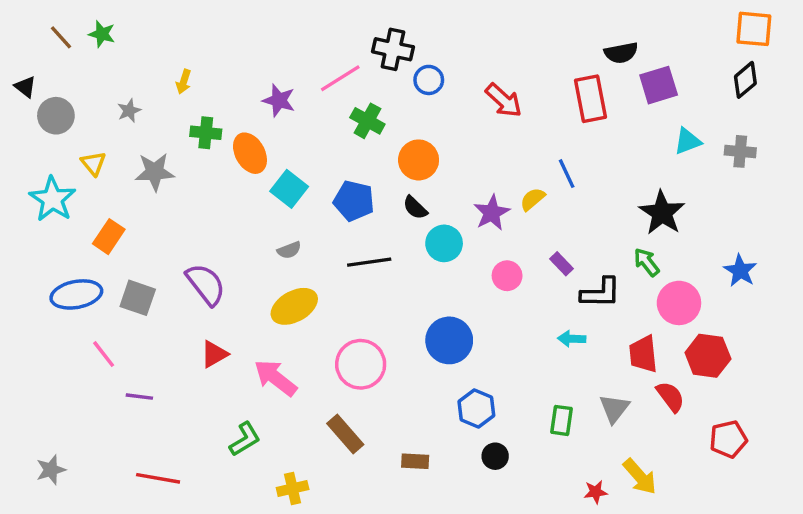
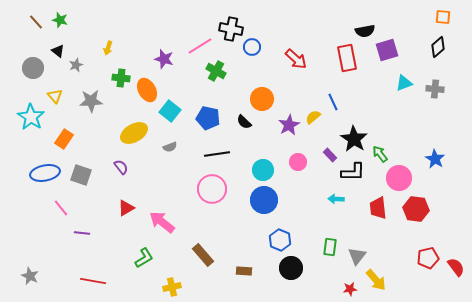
orange square: (754, 29) -> (443, 17), size x0.7
black triangle: (25, 87) -> (58, 51), moved
orange circle: (419, 160) -> (262, 99), moved
black star: (662, 213) -> (354, 139), moved
cyan circle: (444, 243) -> (263, 170), moved
purple semicircle: (206, 284) -> (121, 167), size x0.6
yellow ellipse: (294, 306) -> (134, 133), moved
pink circle: (361, 364) -> (212, 189), moved
red semicircle: (670, 397) -> (456, 267), moved
gray triangle: (614, 409) -> (357, 256), moved
black circle: (495, 456) -> (291, 268), size x1.5
gray star: (51, 470) -> (30, 276), turned -30

